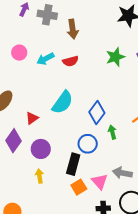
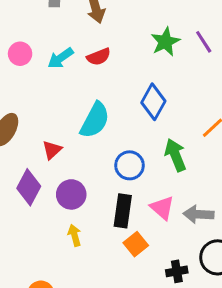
blue diamond: (97, 113) -> (153, 102), moved
green arrow: (112, 132) -> (175, 155), size x1.5
blue circle: (88, 144) -> (130, 165), moved
pink triangle: (100, 181) -> (162, 208), moved

